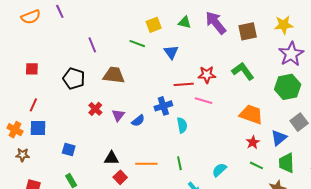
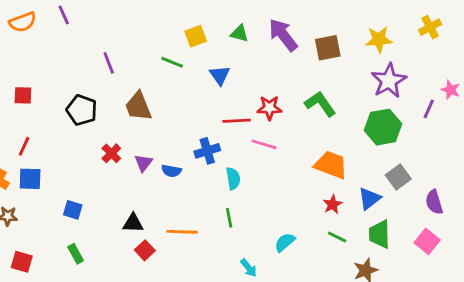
brown trapezoid: (114, 75) -> (138, 106), turned -120
blue semicircle: (138, 121) -> (171, 171), turned 48
green line: (179, 163) -> (229, 218), moved

